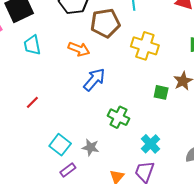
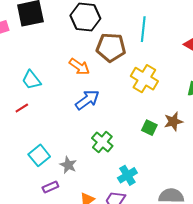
cyan trapezoid: (32, 45) -> (31, 80), moved, turned -40
purple rectangle: (68, 170) -> (50, 187), moved

